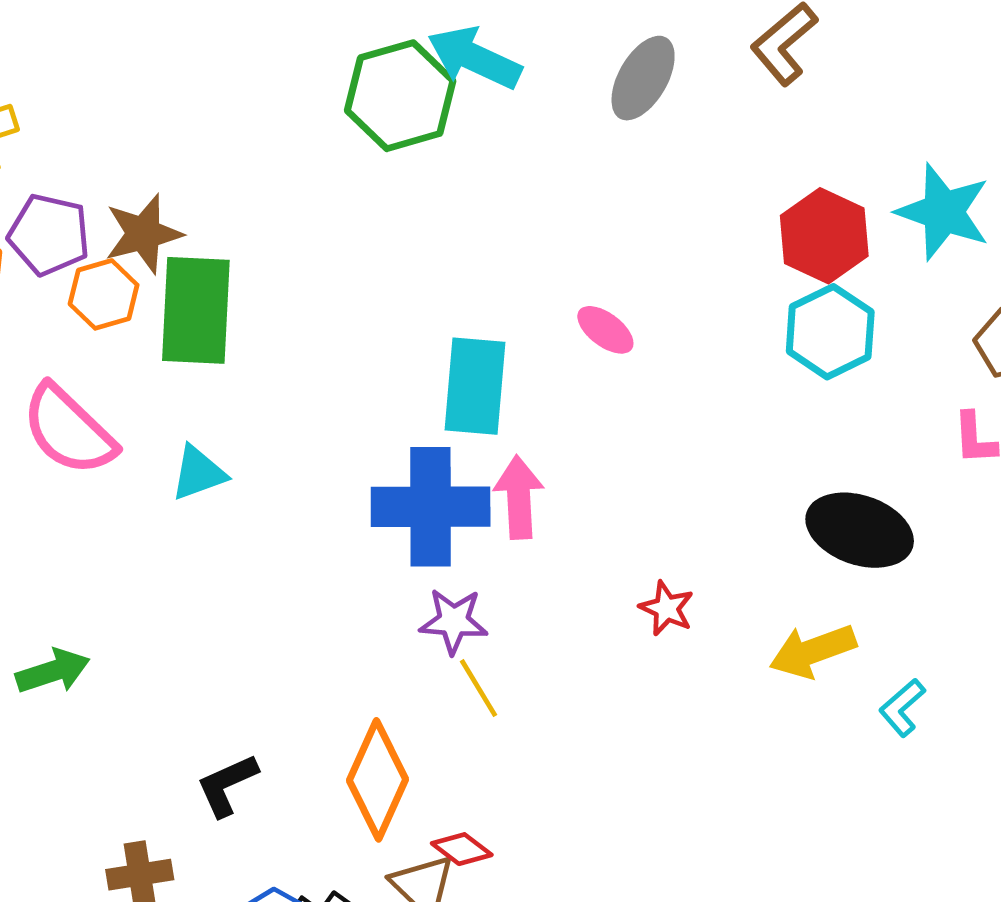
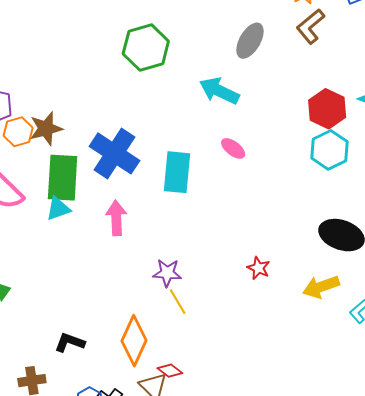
cyan arrow: (474, 58) -> (219, 91), moved
brown star: (143, 234) -> (46, 129), moved
green rectangle: (196, 310) -> (63, 178), moved
pink arrow: (519, 497) -> (116, 218), moved
blue cross: (431, 507) -> (114, 153), moved, turned 33
black L-shape: (227, 785) -> (70, 342), turned 44

